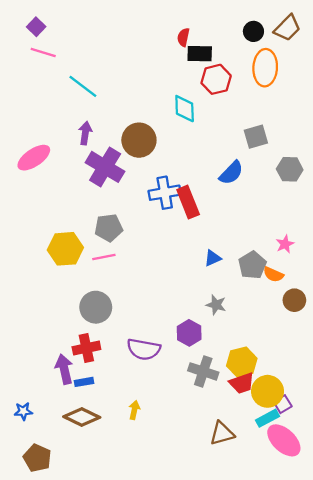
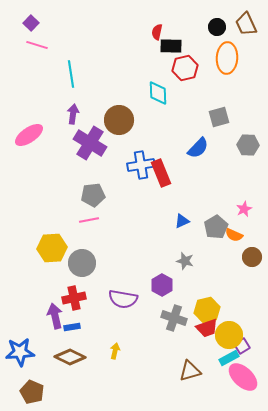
brown trapezoid: (287, 28) -> (246, 24), turned 110
cyan line: (83, 86) -> (71, 74), turned 44
yellow hexagon: (65, 249) -> (52, 248), moved
blue star: (23, 411) -> (20, 352), size x1.8

